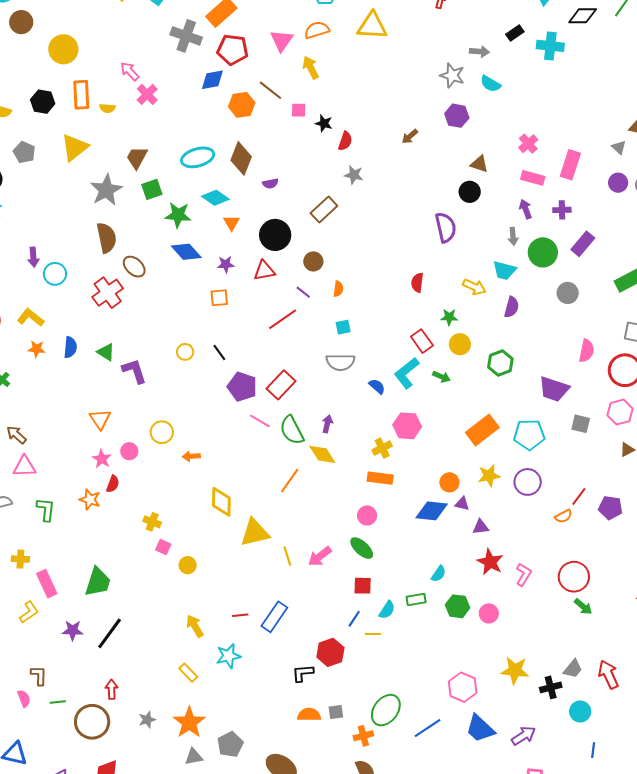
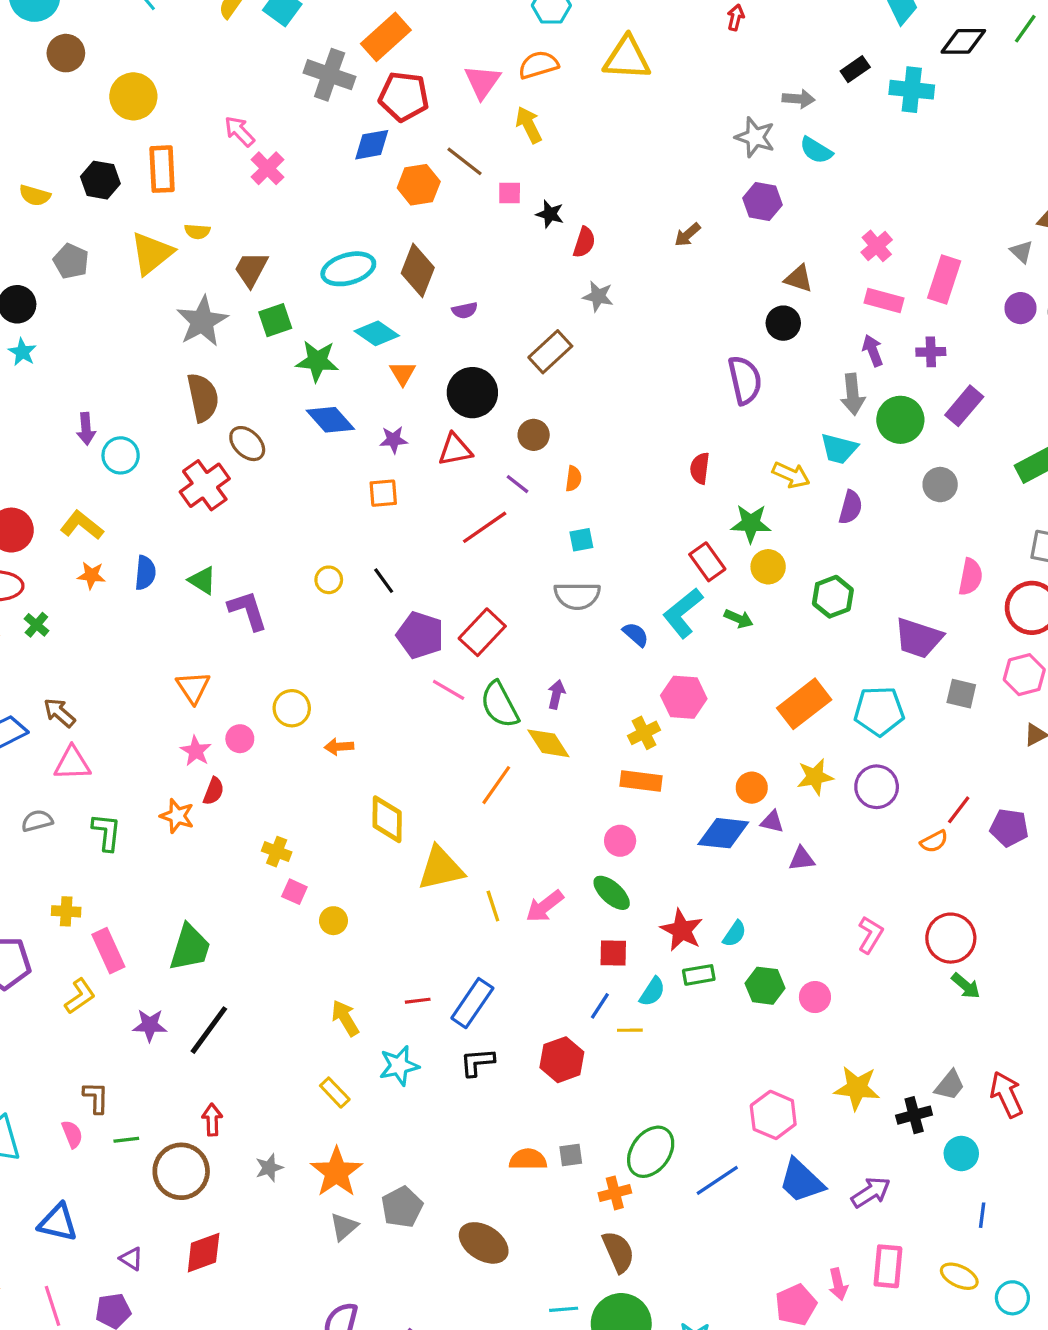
yellow semicircle: (107, 108) -> (197, 231), moved
gray arrow: (513, 236) -> (853, 394), size x1.4
green star: (449, 317) -> (751, 523), size x1.4
red star: (490, 562) -> (682, 930), moved
black L-shape: (303, 673) -> (477, 1062), moved
gray triangle: (194, 757) -> (344, 1227), turned -30

